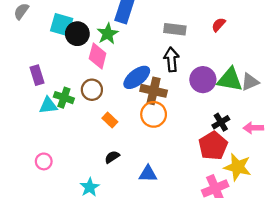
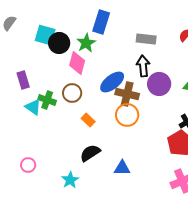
purple circle: (203, 80) -> (159, 84), moved
cyan triangle: (48, 105) -> (33, 107), turned 42
black semicircle: (112, 157) -> (90, 153), size x1.5
pink circle: (44, 161) -> (28, 165), moved

